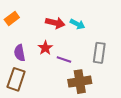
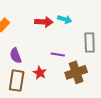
red star: (45, 48) -> (40, 73), moved

